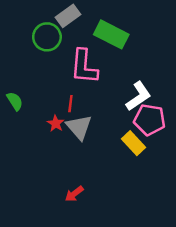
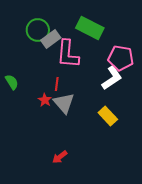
gray rectangle: (68, 16) -> (51, 39), moved
pink pentagon: (150, 120) -> (121, 58), moved

